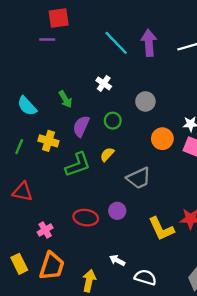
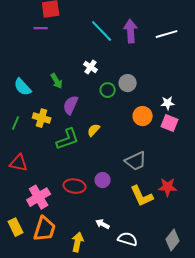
green circle: (113, 121) -> (108, 90), moved
gray trapezoid: (139, 178) -> (136, 161), moved
pink cross: (45, 230) -> (39, 197), size x1.6

